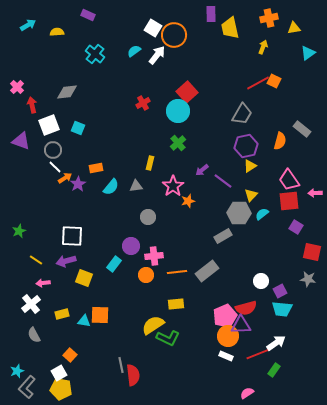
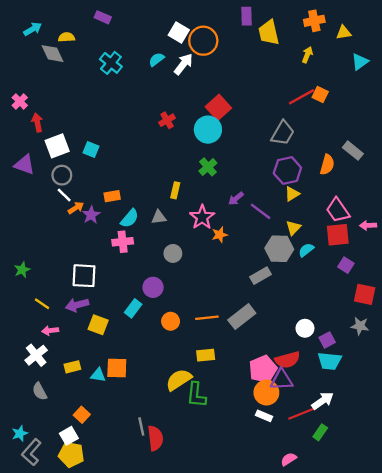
gray diamond: (67, 92) -> (52, 54), moved, turned 70
pink cross: (154, 256) -> (123, 242), moved
green L-shape: (168, 338) -> (196, 395), turned 70

